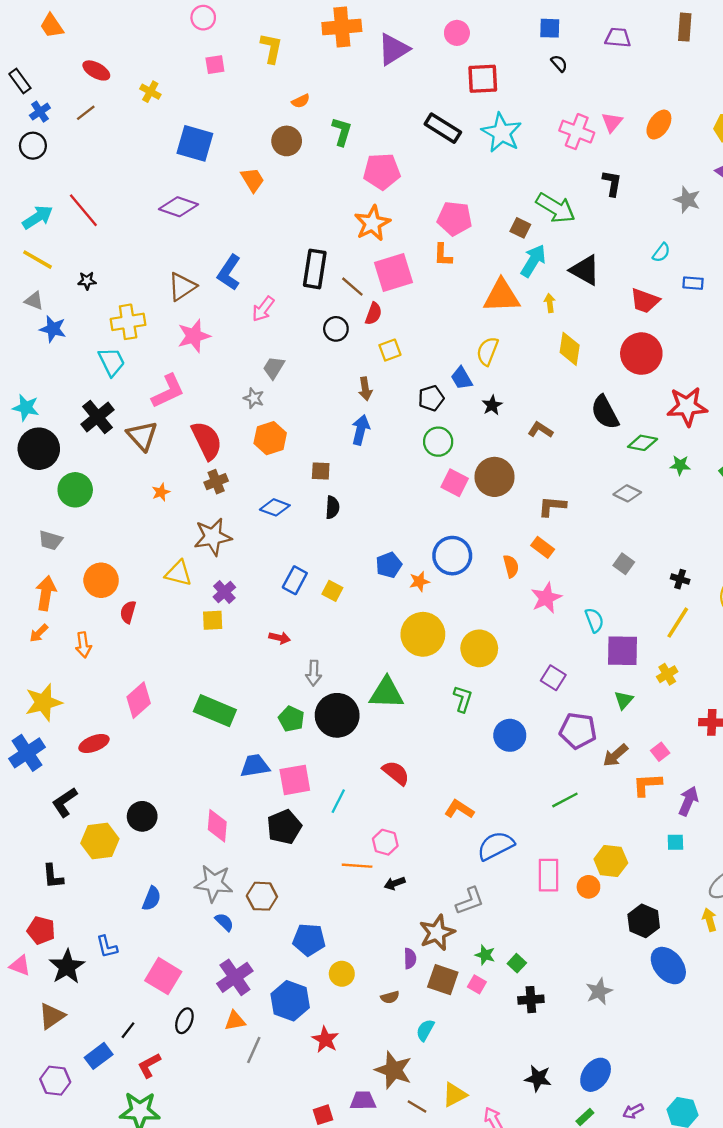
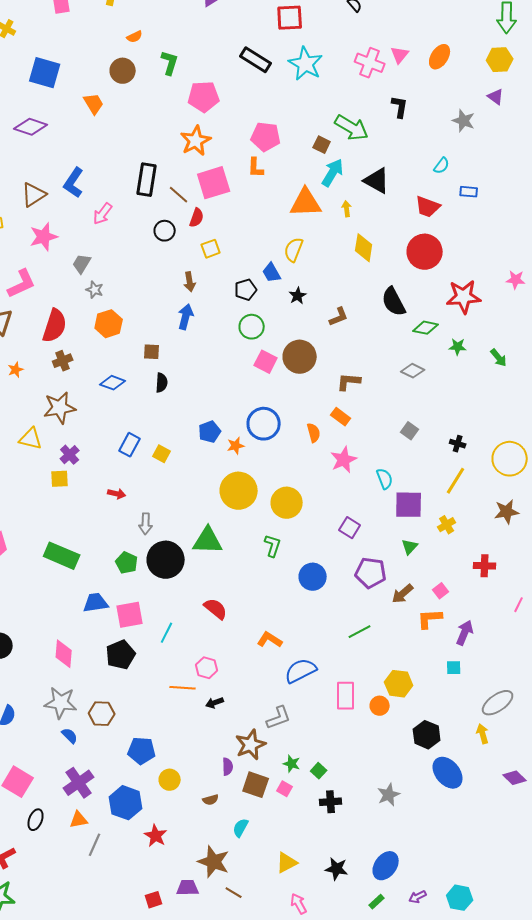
gray trapezoid: (274, 368) -> (82, 264), moved
brown L-shape: (540, 430) -> (339, 317), turned 125
red semicircle: (207, 440) -> (55, 326), turned 44
yellow triangle: (455, 1095) -> (287, 863), moved

